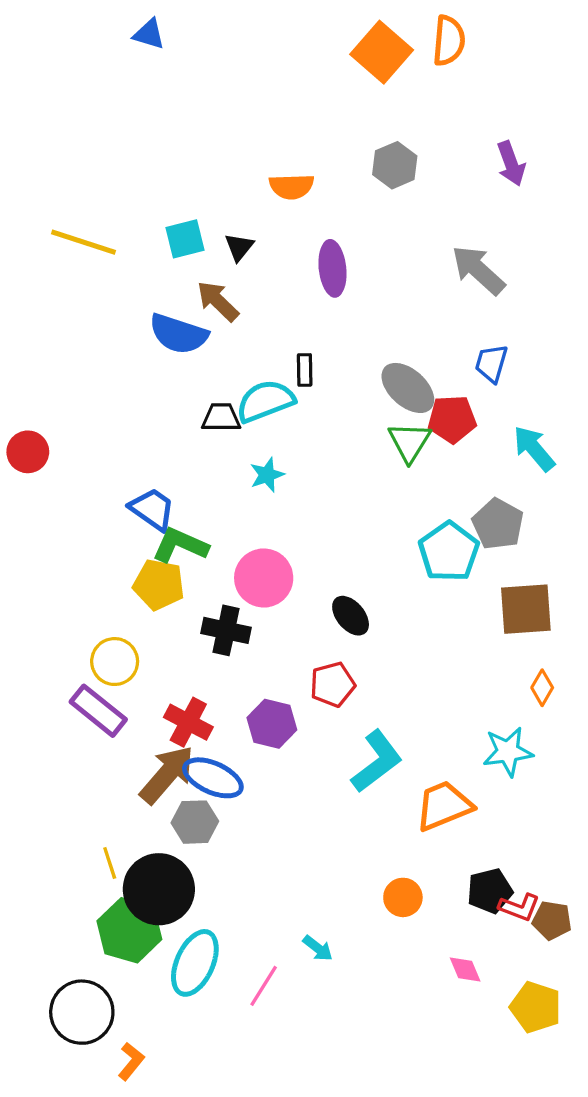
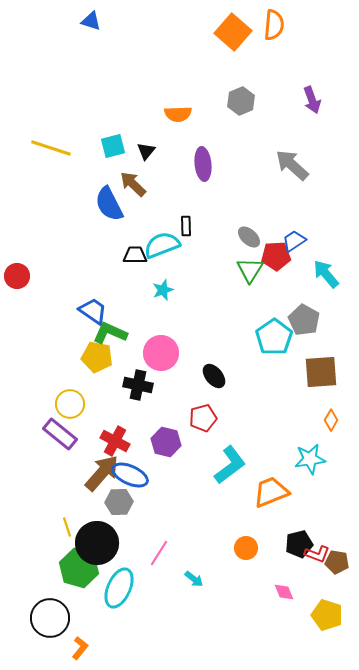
blue semicircle: (179, 334) -> (109, 204), turned 45
blue trapezoid: (491, 363) -> (294, 241), moved, turned 40
gray ellipse: (408, 388) -> (249, 237), size x0.7
pink line: (264, 986) -> (159, 553), moved

